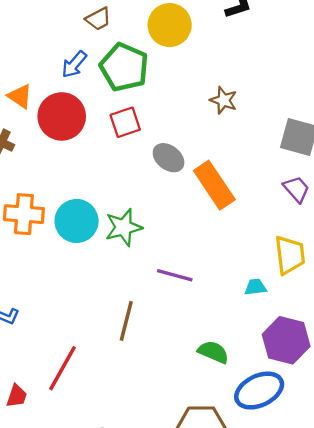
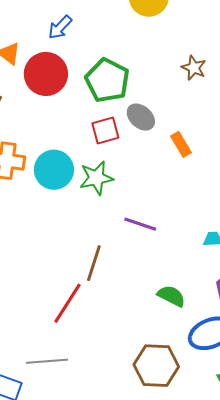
green pentagon: (124, 67) -> (107, 80), moved
red square: (125, 122) -> (105, 131), moved
orange rectangle: (214, 185) -> (181, 144), size x0.6
red line: (63, 368) -> (68, 303), moved

